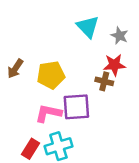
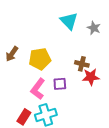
red star: (114, 65) -> (91, 77), moved
purple square: (76, 107) -> (60, 84), size x0.6
pink L-shape: (48, 113) -> (38, 89), turned -65

